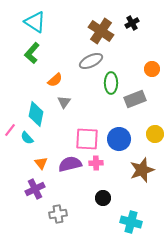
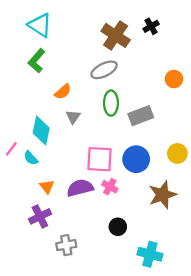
green ellipse: (111, 83) -> (111, 103), moved
gray rectangle: (135, 99) -> (141, 116), moved
pink cross: (96, 163) -> (110, 187), turned 32

